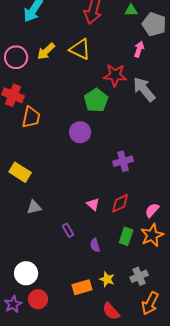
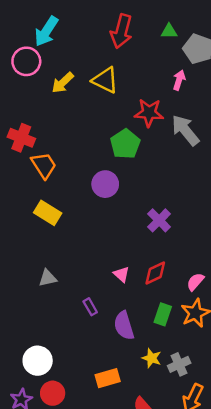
pink circle: (16, 57) -> (26, 61), moved
orange trapezoid: (31, 117) -> (44, 165), turned -45
purple cross: (123, 161) -> (159, 220), turned -30
yellow rectangle: (20, 172) -> (48, 213), moved
purple semicircle: (95, 245) -> (124, 326), size x1.6
yellow star: (107, 279) -> (152, 358), moved

